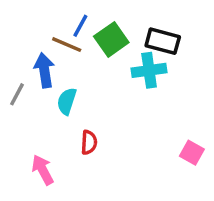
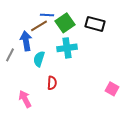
blue line: (80, 26) -> (47, 15), turned 64
brown line: (67, 45) -> (39, 26), turned -54
cyan cross: (149, 70) -> (67, 48), moved

